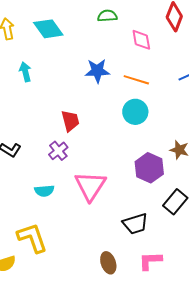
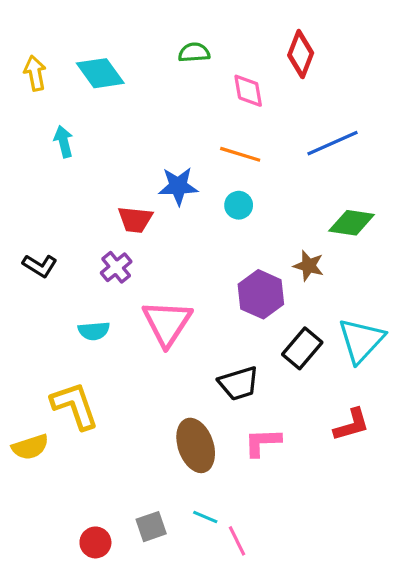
blue star: (97, 71) -> (178, 186), moved
cyan circle: (135, 112) -> (239, 205), size x0.7
red trapezoid: (70, 121) -> (135, 220), turned 110
brown ellipse: (108, 263) -> (196, 445), size x1.5

